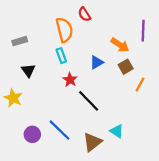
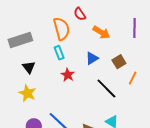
gray rectangle: (20, 41) -> (20, 40), size x1.6
orange arrow: (120, 45) -> (101, 32), moved
yellow star: (13, 98) -> (27, 93), moved
black line: (89, 101) -> (106, 89), moved

